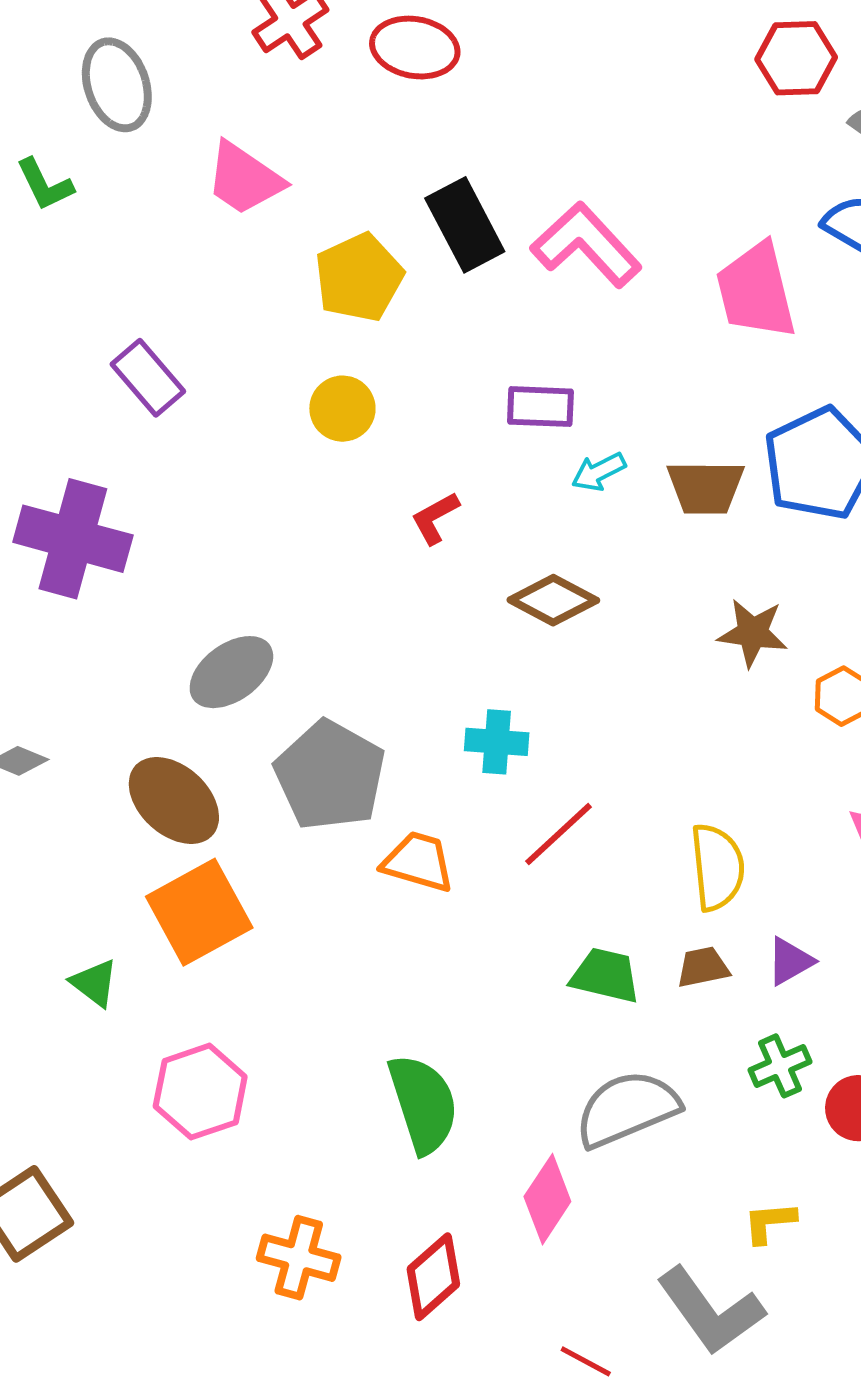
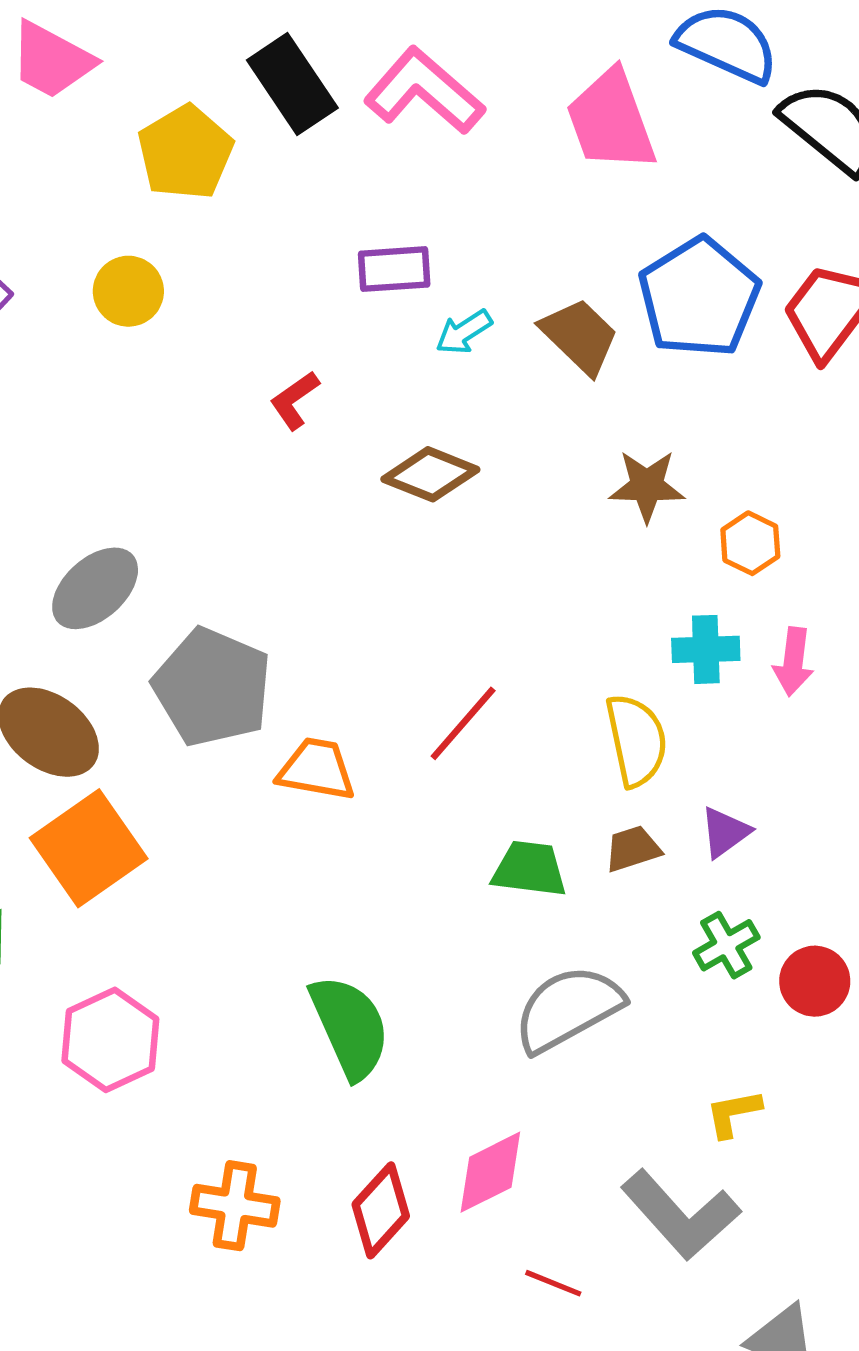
yellow circle: (342, 409) -> (128, 291), moved
brown trapezoid: (706, 487) -> (580, 336), turned -130
cyan cross: (497, 742) -> (706, 649), moved
pink diamond: (547, 1199) -> (490, 1172), moved, turned 36

